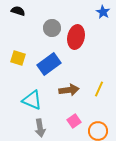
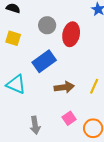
yellow square: (18, 58) -> (13, 38), moved
cyan triangle: (32, 100) -> (16, 84), moved

